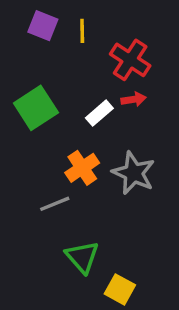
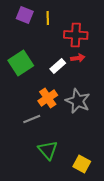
red cross: (130, 60) -> (76, 35), turned -30
yellow square: (120, 289) -> (82, 164), moved

